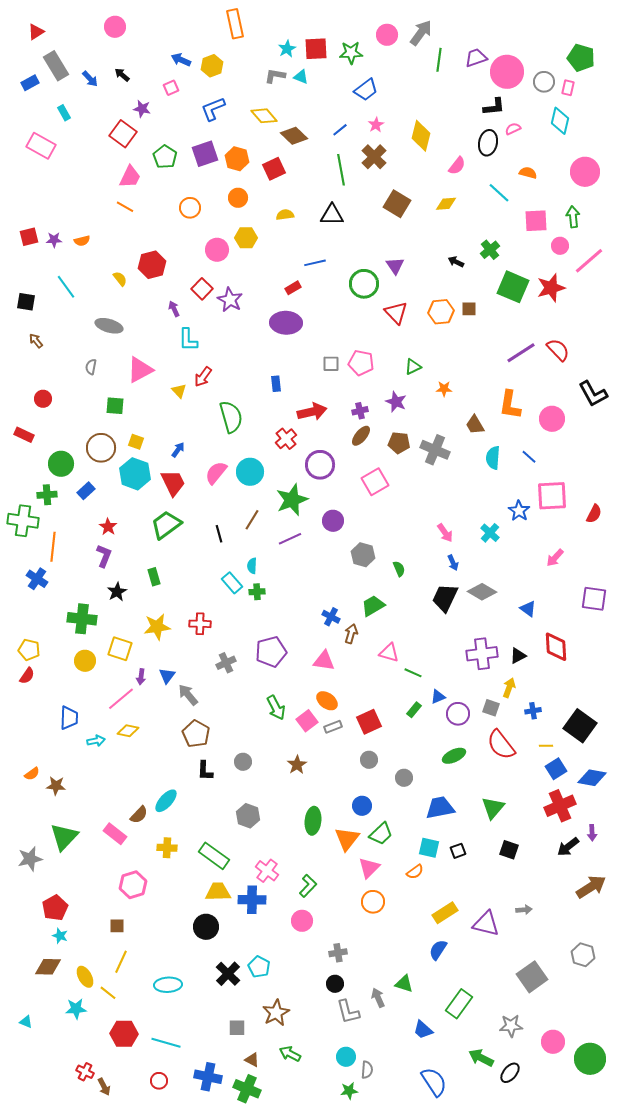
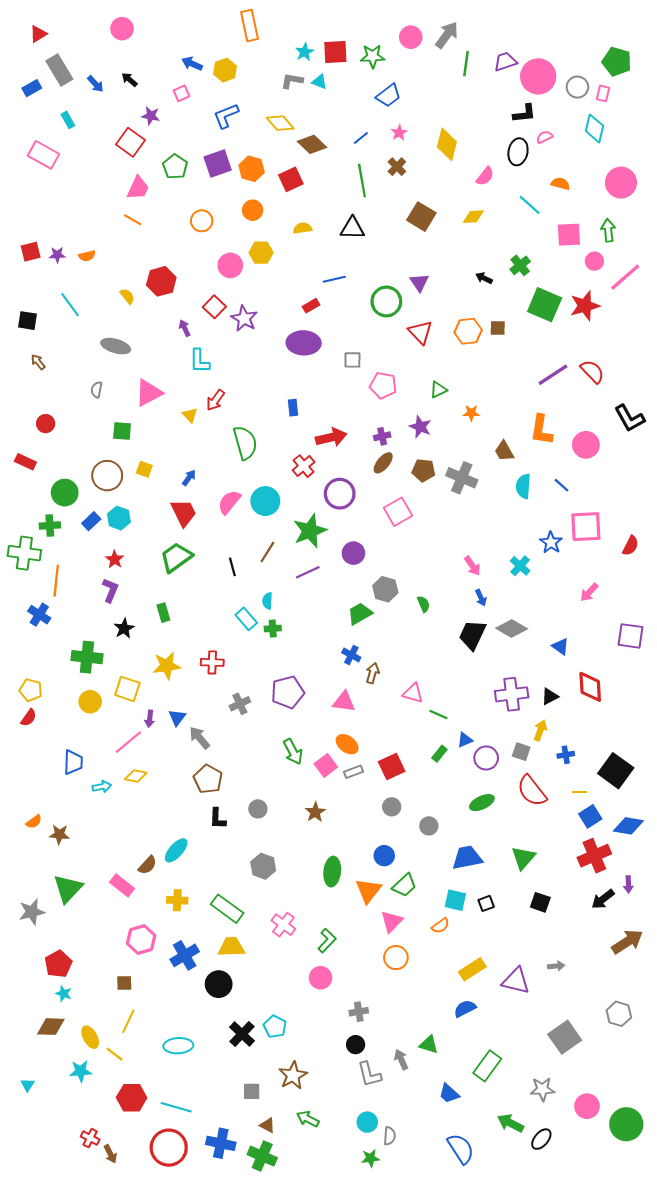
brown cross: (374, 157) -> (397, 167), size x0.7
gray square: (331, 364) -> (352, 360), moved
cyan hexagon: (135, 474) -> (119, 518), moved, size x0.7
green trapezoid: (373, 606) -> (360, 614), moved
blue cross: (252, 900) -> (185, 955), moved, turned -32
blue semicircle: (438, 950) -> (465, 1009), turned 30
cyan triangle: (26, 1022) -> (28, 1085), turned 40
red circle: (159, 1081) -> (169, 1148), size x2.0

